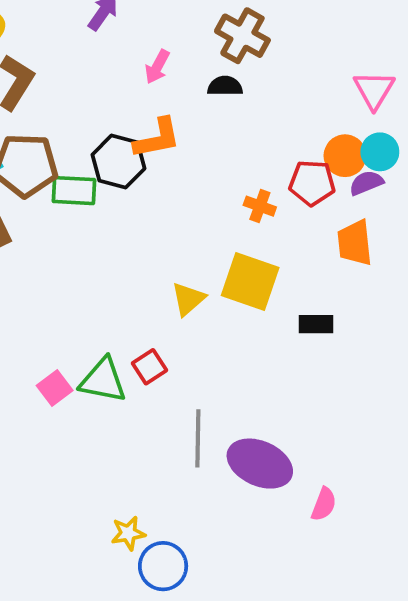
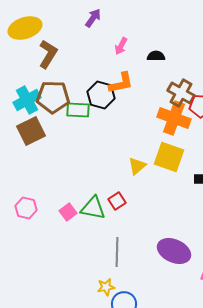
brown cross: (242, 36) -> (181, 93), moved
orange cross: (260, 206) -> (174, 118), size x2.0
gray line: (198, 438) -> (117, 252), moved

